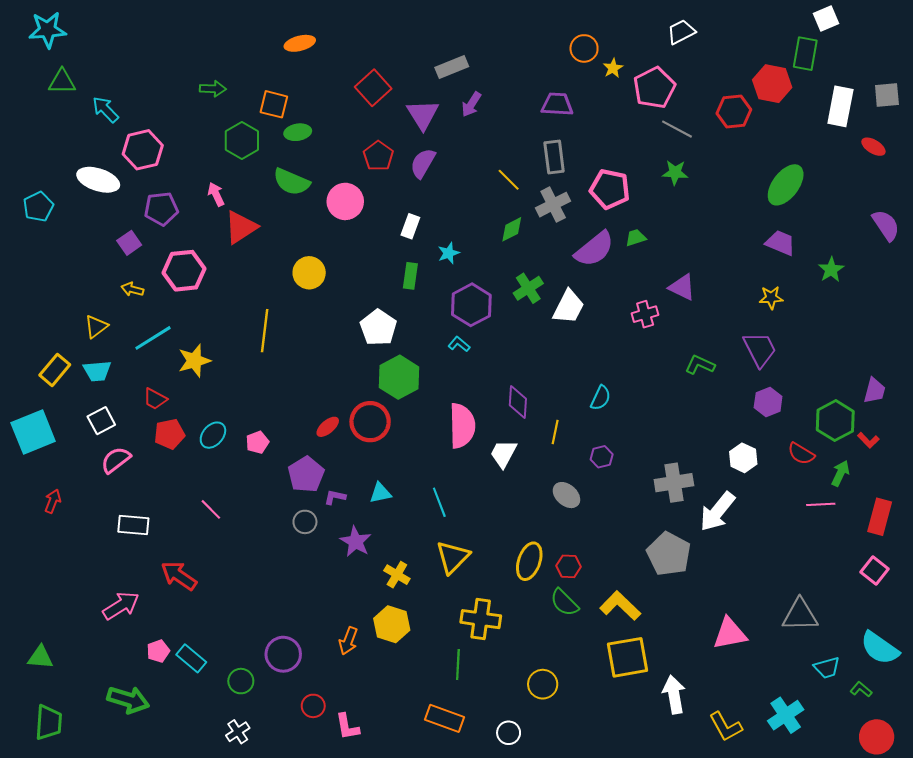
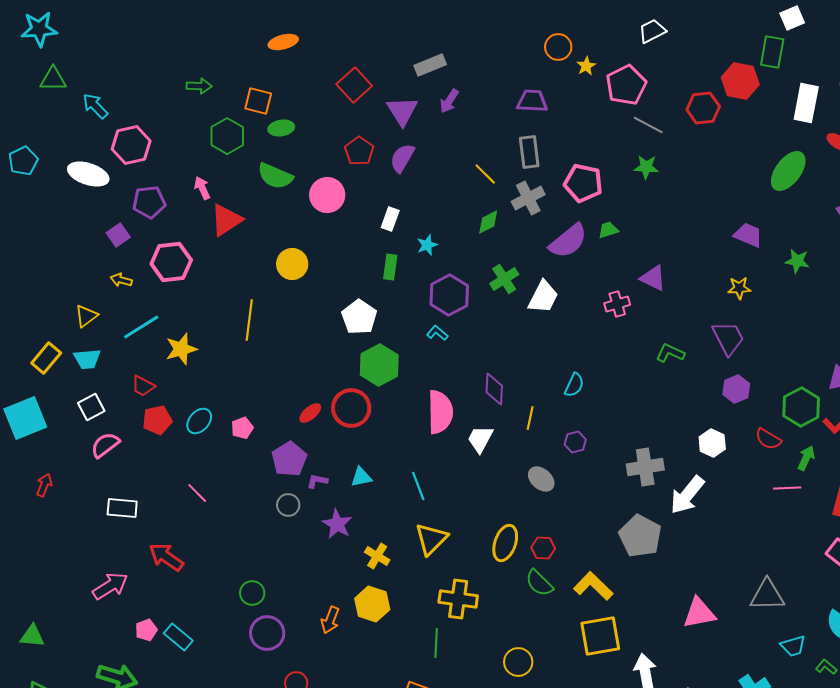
green ellipse: (786, 185) -> (788, 171), moved
cyan pentagon: (38, 207) -> (23, 161), moved
green star: (831, 270) -> (797, 261), turned -30
green circle: (241, 681) -> (252, 593), moved

